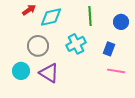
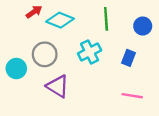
cyan diamond: (51, 17) -> (60, 20), turned 35
cyan circle: (21, 71) -> (16, 69), moved
pink line: (116, 71) -> (132, 96), moved

